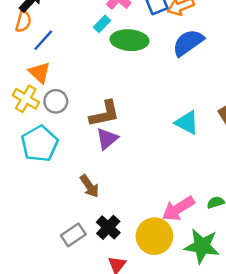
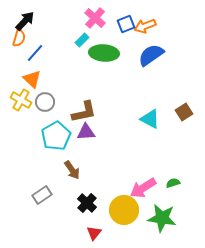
purple triangle: (107, 139) -> (86, 132), turned 36
cyan pentagon: (40, 144) -> (56, 136), moved
gray rectangle: (73, 235) -> (42, 195), moved

